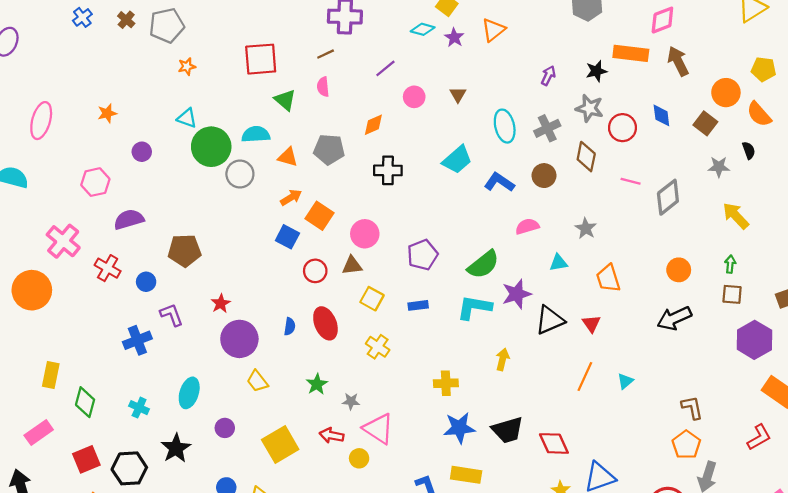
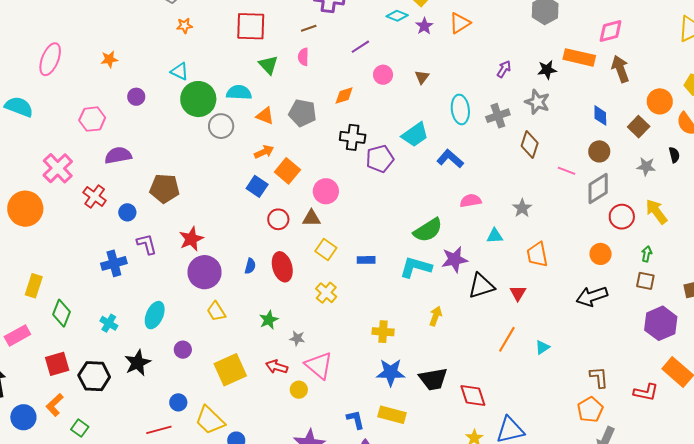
red circle: (622, 128) -> (622, 217), moved
brown circle: (544, 176) -> (599, 151), moved
purple pentagon: (423, 255) -> (380, 159), moved
red star: (221, 304) -> (191, 239), size x1.4
red L-shape: (759, 437) -> (646, 392), moved, turned 35

